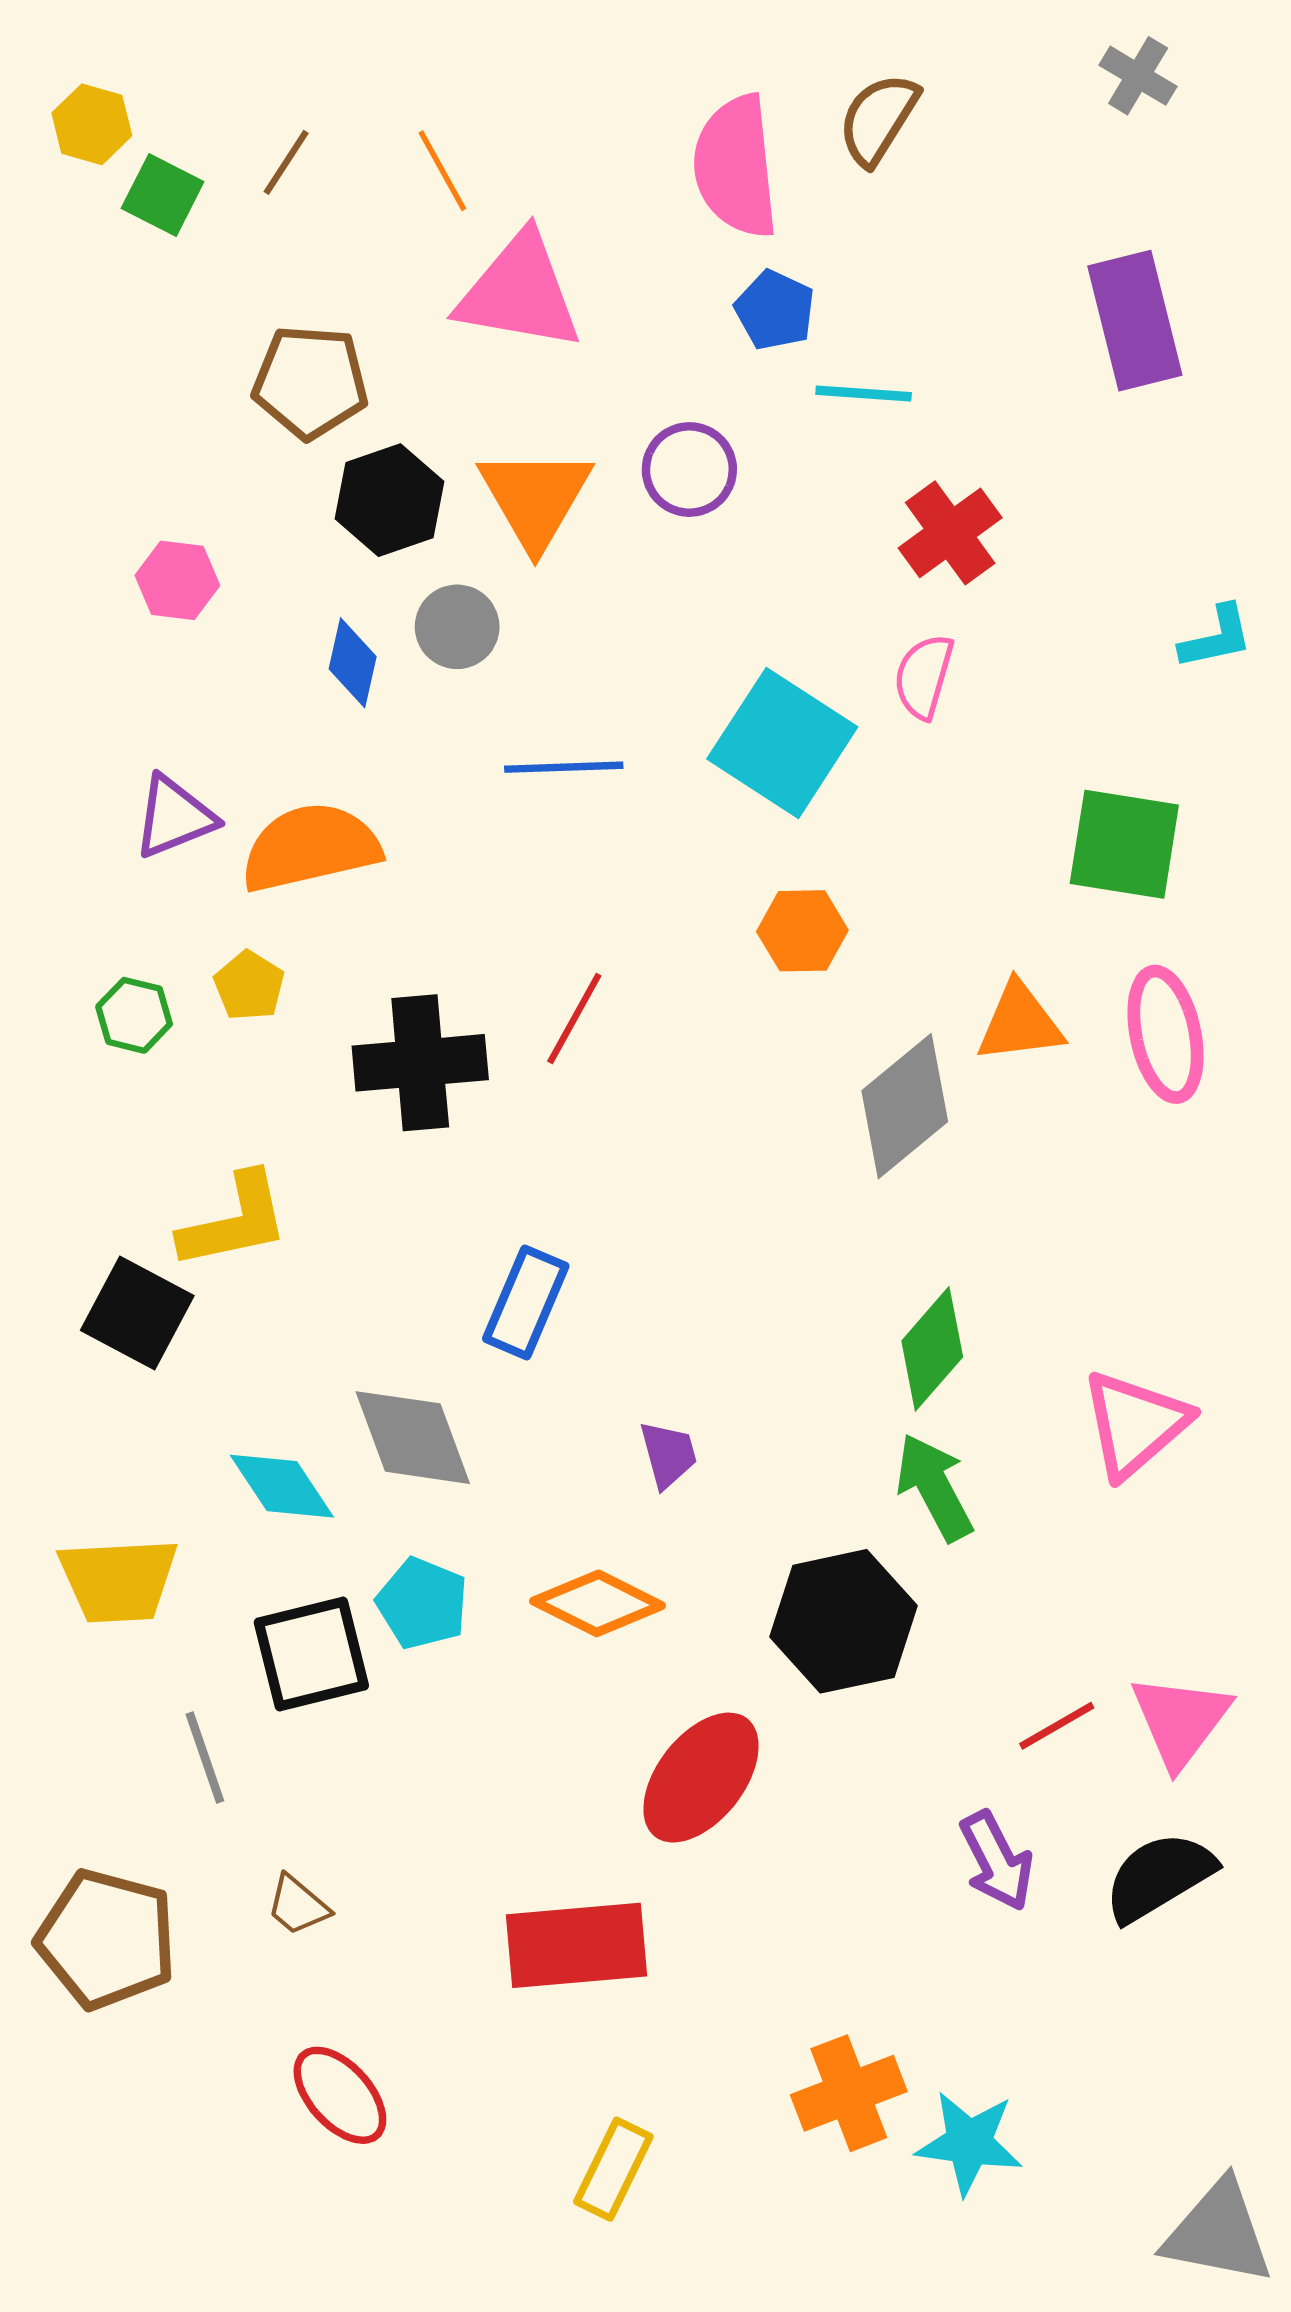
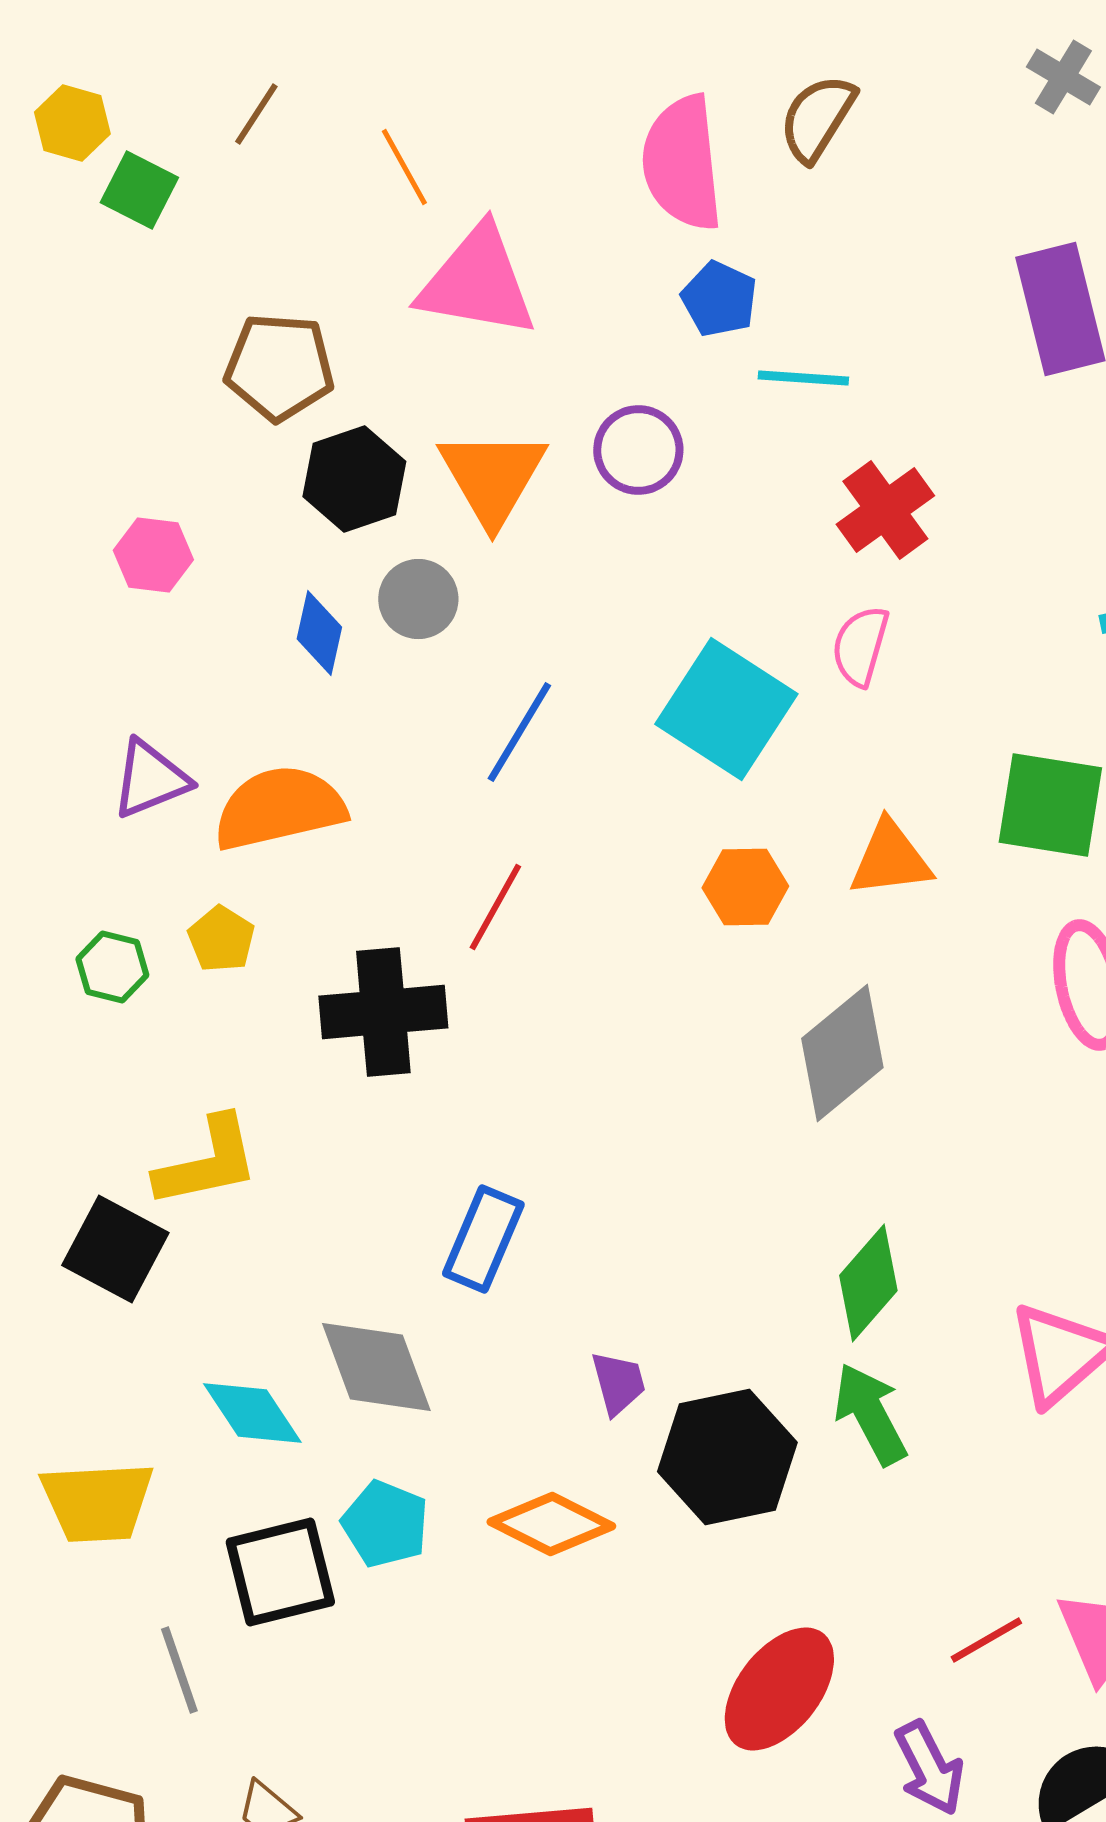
brown line: (286, 162) -> (256, 114), moved
blue line: (564, 767) -> (519, 732), turned -57
red line: (574, 1018) -> (495, 907), moved
orange triangle: (1020, 1023) -> (890, 859), moved
black hexagon: (844, 1621) -> (727, 1457), moved
red ellipse: (701, 1778) -> (779, 1689), moved

